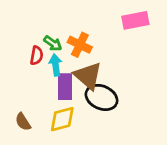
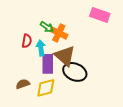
pink rectangle: (135, 20) -> (100, 15), turned 30
green arrow: (53, 43) -> (47, 27), moved
brown semicircle: (23, 122) -> (23, 84), moved, turned 104

